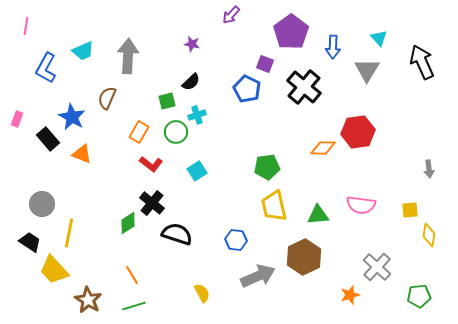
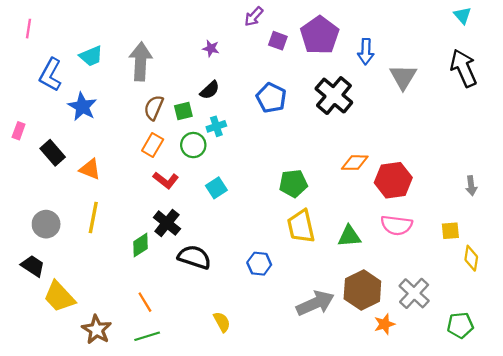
cyan triangle: (379, 38) -> (462, 15), moved
purple square: (265, 64) -> (278, 41), moved
brown semicircle: (107, 98) -> (154, 108), moved
blue star: (72, 117) -> (82, 107), moved
red hexagon: (358, 132) -> (393, 180), moved
yellow line: (69, 233) -> (93, 218), moved
brown hexagon: (304, 257) -> (362, 290), moved
gray arrow: (258, 276) -> (315, 303), moved

